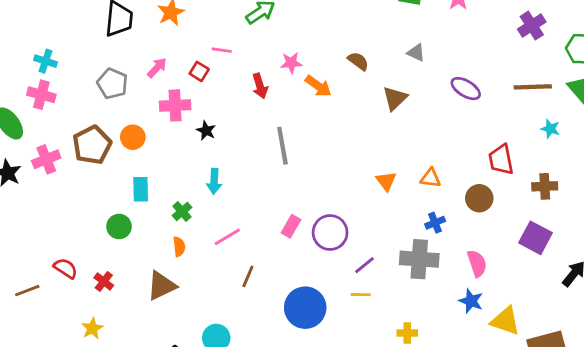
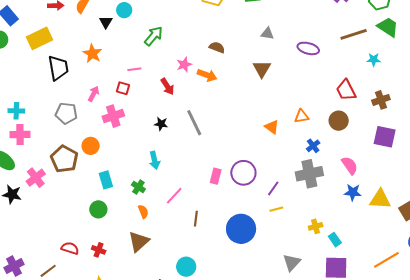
brown semicircle: (358, 61) -> (217, 47), moved
black star: (206, 131) -> (161, 124), moved

